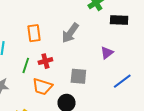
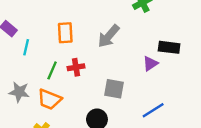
black rectangle: (119, 20) -> (169, 47), moved
blue line: (122, 81) -> (153, 110), moved
orange trapezoid: (42, 87) -> (49, 99), moved

